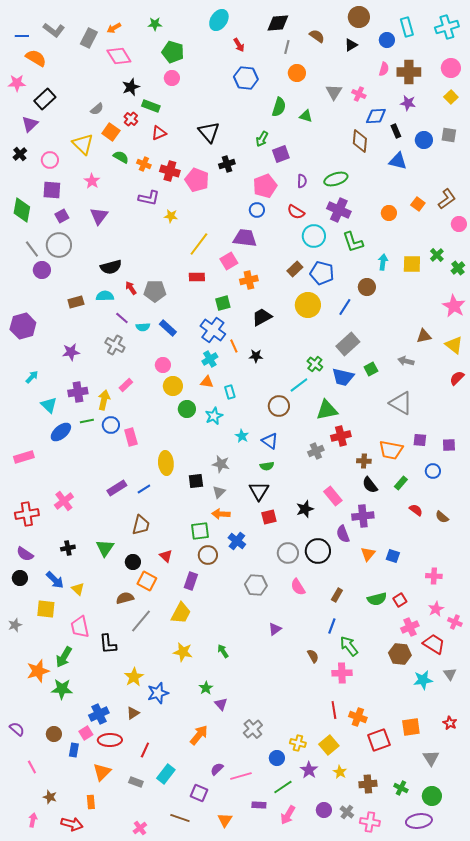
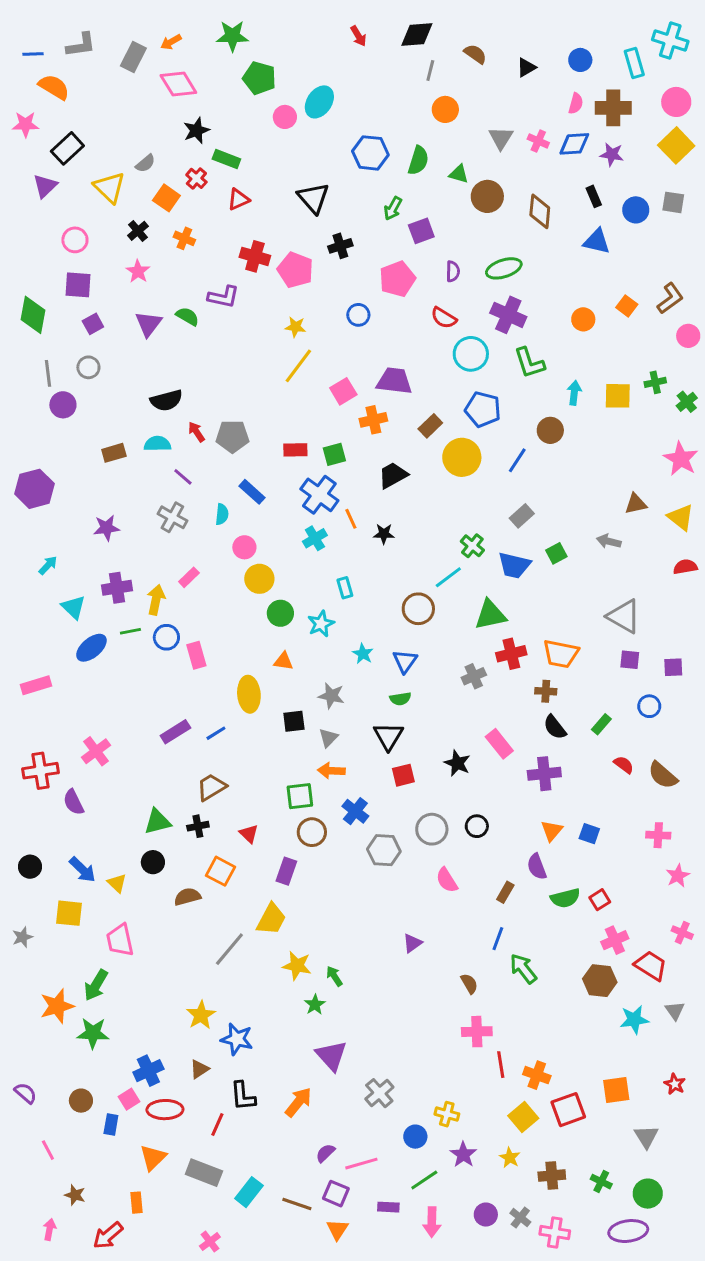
brown circle: (359, 17) -> (487, 196), moved
cyan ellipse: (219, 20) -> (319, 102), moved
green star: (155, 24) -> (232, 36), size x1.5
cyan rectangle: (407, 27) -> (634, 63), moved
cyan cross: (447, 27) -> (670, 40), turned 35
gray L-shape: (54, 30) -> (81, 45), turned -45
red arrow: (239, 45) -> (358, 36), moved
pink circle: (172, 78) -> (285, 117), moved
blue hexagon: (246, 78) -> (370, 153), moved
yellow square: (451, 97) -> (676, 145), size x1.6
blue diamond: (376, 116) -> (574, 144), moved
yellow triangle: (83, 144) -> (109, 187), moved
black cross: (20, 154) -> (138, 231), moved
green semicircle: (121, 157) -> (187, 316), moved
orange cross: (144, 164) -> (184, 238), moved
blue circle: (257, 210) -> (358, 315), moved
yellow star: (171, 216) -> (295, 327), moved
purple trapezoid: (245, 238) -> (394, 381), moved
gray circle: (59, 245) -> (88, 367), size x0.6
gray line: (32, 249) -> (48, 373), turned 30
green cross: (437, 255) -> (655, 382), turned 32
brown rectangle: (295, 269) -> (430, 426), moved
red rectangle: (197, 277) -> (295, 450), moved
cyan semicircle: (143, 327) -> (222, 514), moved, turned -80
gray rectangle: (348, 344) -> (522, 516), size x0.7
red semicircle: (457, 378) -> (685, 567), turned 35
orange triangle: (207, 382) -> (283, 661), moved
gray triangle: (401, 403) -> (624, 616), moved
blue triangle: (270, 441) -> (405, 661), turned 30
orange trapezoid: (391, 450) -> (561, 654), moved
black star: (305, 509) -> (457, 763), turned -30
brown semicircle: (442, 517) -> (663, 775), size x1.5
brown trapezoid: (141, 525) -> (211, 787), turned -135
purple semicircle: (343, 534) -> (537, 867), moved
black cross: (68, 548) -> (198, 826), moved
green triangle: (105, 548) -> (157, 822), turned 42
black circle: (318, 551) -> (477, 826), size x0.6
purple semicircle: (25, 554) -> (73, 802), moved, turned 30
black circle: (133, 562) -> (153, 862), moved
pink cross: (434, 576) -> (658, 835), moved
gray hexagon: (256, 585) -> (384, 850), moved
pink star: (436, 609) -> (678, 876), moved
gray line: (141, 621) -> (229, 949), moved
black L-shape: (108, 644) -> (243, 1096), moved
yellow star: (183, 652) -> (297, 966), moved
pink cross: (342, 673) -> (477, 1032), moved
green star: (206, 688) -> (315, 1005), moved
blue star: (158, 693) -> (237, 1039), turned 30
purple triangle: (221, 704) -> (331, 1056), size x1.6
yellow square: (329, 745) -> (523, 1117), moved
cyan rectangle: (166, 774) -> (249, 1192), moved
gray rectangle: (136, 782) -> (204, 1173), size x1.6
purple square: (199, 793) -> (336, 1194), moved
pink arrow: (288, 815) -> (432, 1222), turned -30
brown line: (180, 818) -> (297, 1204), moved
red arrow: (72, 824) -> (108, 1236), turned 125

